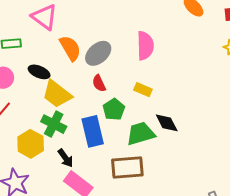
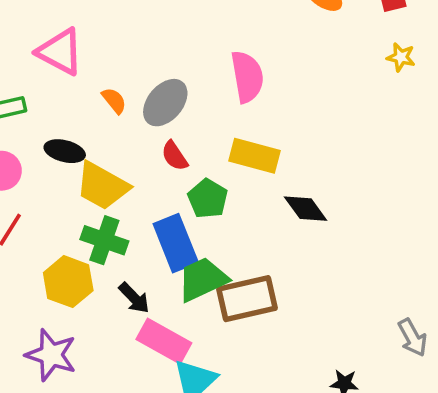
orange semicircle: (70, 48) -> (114, 101), size x0.6
yellow rectangle: (143, 90) -> (255, 156), size x1.5
green trapezoid: (141, 134) -> (203, 279), moved

